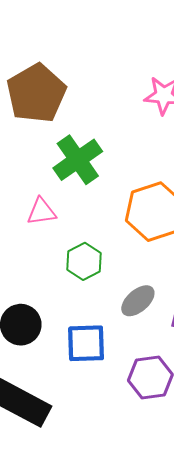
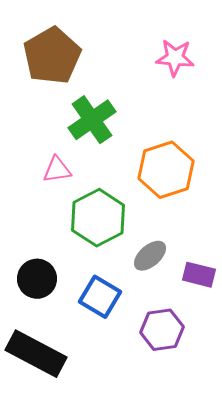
green hexagon: (84, 261) -> (98, 218), size x1.6
blue square: (86, 343) -> (100, 297), turned 33

